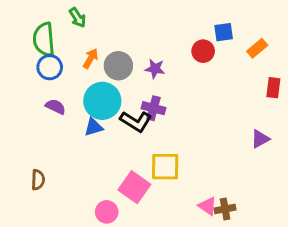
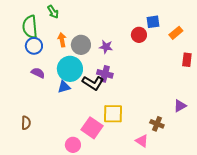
orange arrow: (91, 58) -> (62, 40), turned -40
purple triangle: (260, 139) -> (180, 106), moved
brown cross: (225, 209) -> (157, 124), moved, turned 32

